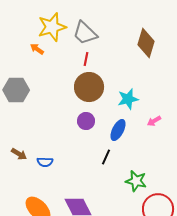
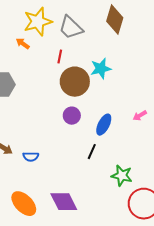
brown diamond: (146, 43) -> (115, 20), moved
red line: (86, 59) -> (60, 57), moved
cyan star: (128, 99) -> (101, 69), moved

